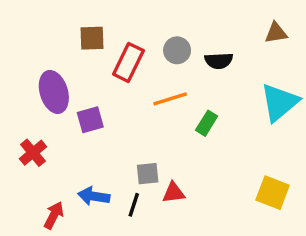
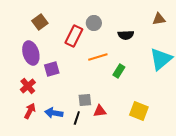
brown square: (92, 38) -> (40, 22), moved, turned -35
gray circle: (177, 50) -> (94, 23), moved
red cross: (33, 153) -> (28, 86), moved
yellow square: (273, 193) -> (139, 111), moved
red arrow: (54, 215) -> (30, 111), moved

